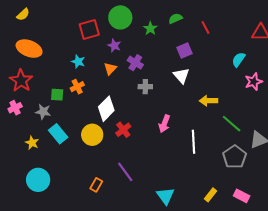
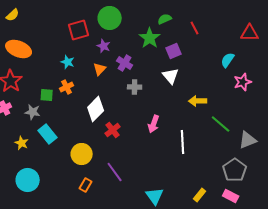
green star: (150, 29) -> (150, 38), moved, size x1.5
yellow circle: (92, 135) -> (82, 154), moved
gray pentagon: (235, 157) -> (235, 170), moved

